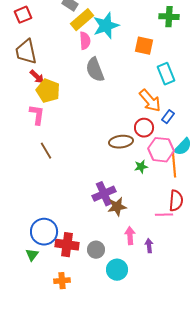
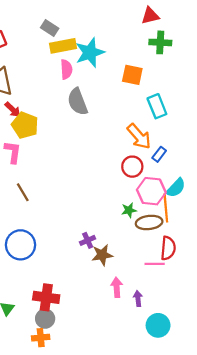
yellow rectangle: (82, 20) -> (63, 46), turned 30
brown ellipse: (121, 142) -> (149, 222), moved
purple cross: (104, 194) -> (88, 240), size x0.6
blue circle: (44, 232) -> (21, 245), moved
gray circle: (96, 250) -> (45, 319), moved
cyan circle: (117, 270) -> (158, 325), moved

